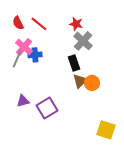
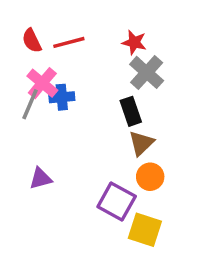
red line: (39, 24) -> (69, 42), turned -54
orange circle: (92, 83) -> (150, 177), moved
purple square: (47, 108) -> (117, 201), moved, turned -30
yellow square: (106, 130) -> (145, 230), moved

